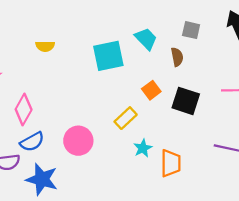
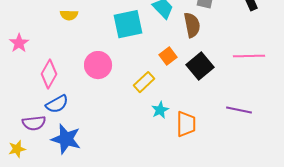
brown semicircle: (177, 57) -> (192, 25), size x1.4
black square: (186, 101) -> (200, 66), turned 32
pink circle: (78, 141) -> (98, 65), moved

